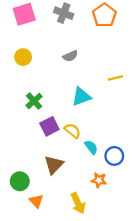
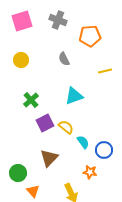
orange pentagon: (104, 15) -> (90, 36), moved, turned 30
gray semicircle: (70, 56) -> (64, 59), turned 88
yellow line: (115, 78) -> (105, 71), moved

